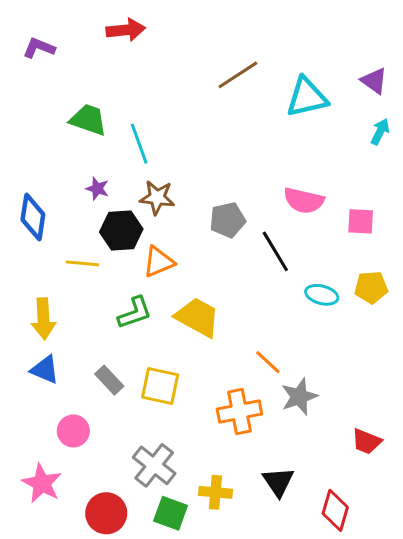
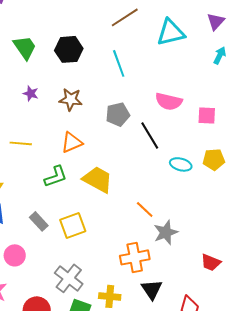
purple triangle: (374, 81) -> (216, 21), turned 36
green trapezoid: (88, 120) -> (25, 47), turned 36
cyan line: (139, 144) -> (119, 63), moved
black hexagon: (121, 230) -> (69, 49), moved
yellow square: (160, 386) -> (73, 225), turned -32
orange cross: (239, 412) -> (135, 257), moved

